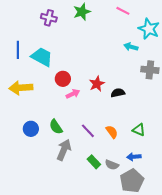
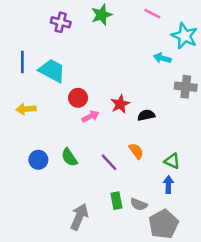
yellow arrow: (21, 88) -> (26, 109), size x0.7
orange semicircle: (112, 132) -> (136, 151), moved
gray arrow: (64, 150) -> (79, 217), moved
blue arrow: (134, 157) -> (168, 185), moved, turned 96
green rectangle: (94, 162) -> (116, 201), turned 32

